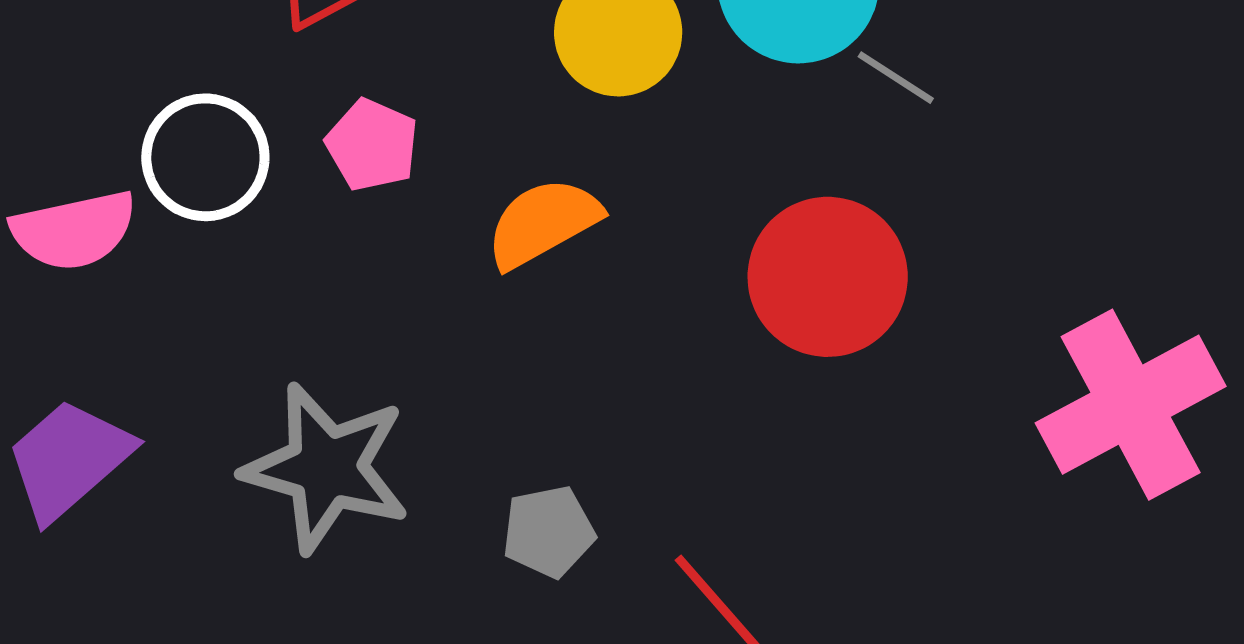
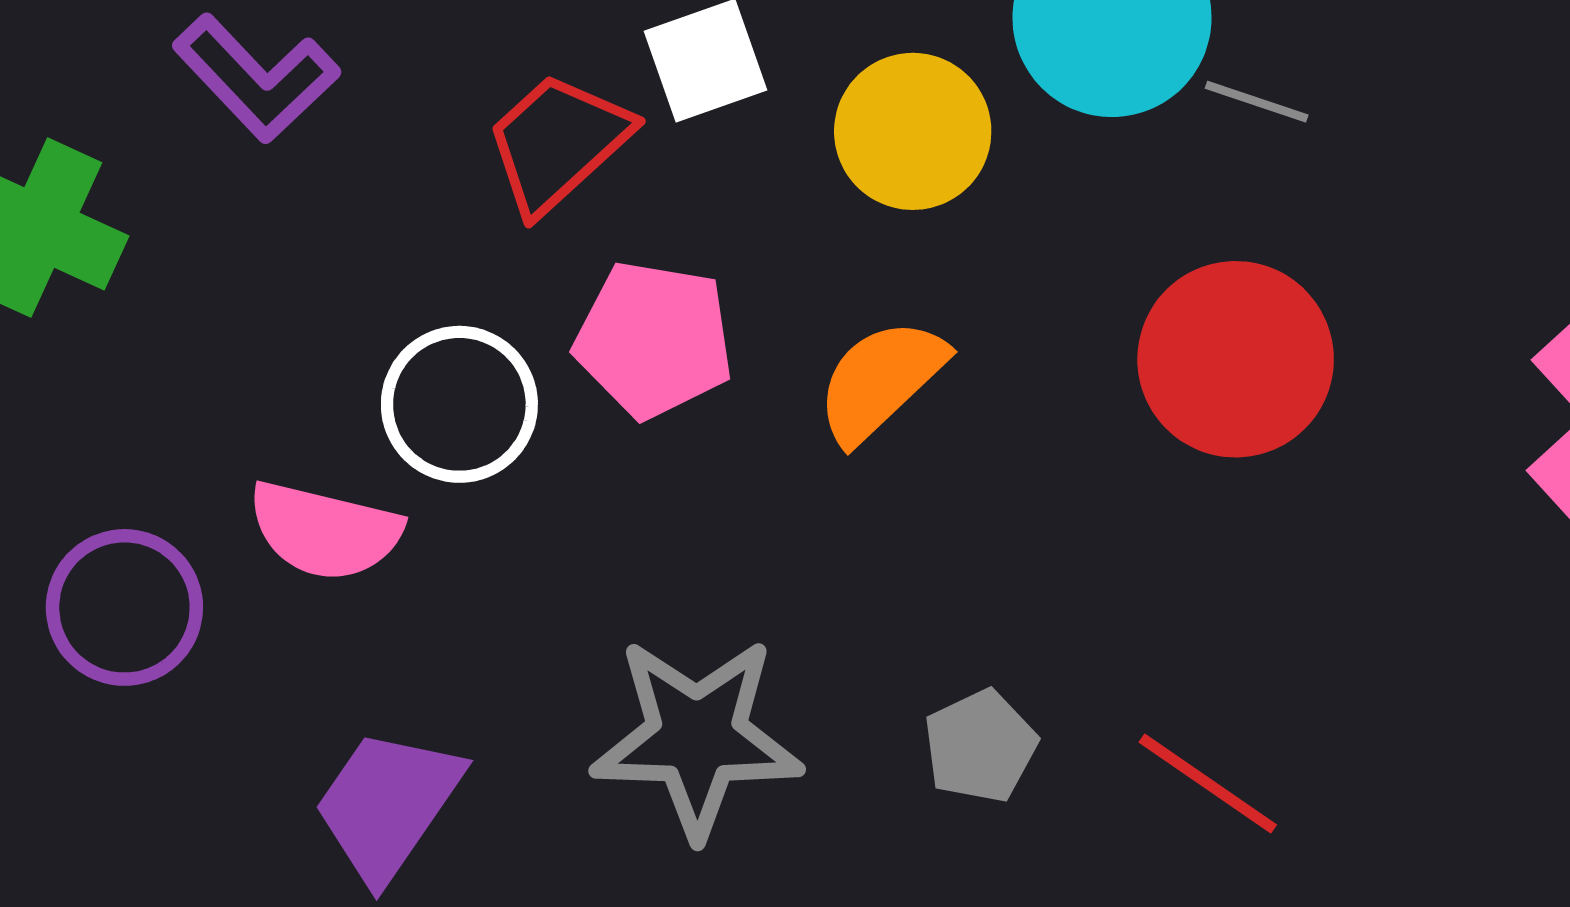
pink pentagon: (372, 145) -> (654, 339), size x1.4
pink semicircle: (74, 230) -> (325, 531), turned 40

